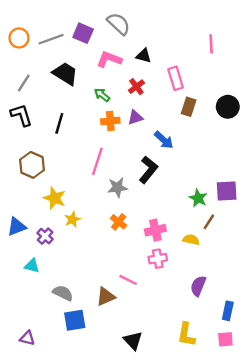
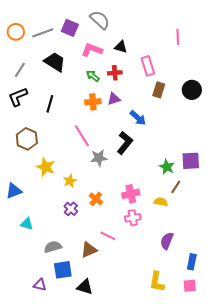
red cross: (136, 87) -> (115, 73), turned 32
green arrow: (102, 95) -> (93, 76), moved
black L-shape: (21, 115) -> (18, 97), turned -95
pink line: (97, 161) -> (82, 136), turned -50
yellow star: (72, 219) -> (70, 181), moved
orange cross: (119, 222) -> (96, 199), moved
purple cross: (45, 236) -> (71, 209), moved
gray semicircle: (63, 293) -> (53, 247), turned -42
purple triangle: (27, 338) -> (40, 285), moved
black triangle: (133, 340) -> (85, 287), moved, turned -30

